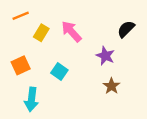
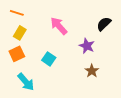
orange line: (21, 16) -> (17, 13), turned 40
yellow rectangle: (41, 33) -> (20, 33), moved
cyan arrow: (31, 99) -> (26, 82), turned -48

